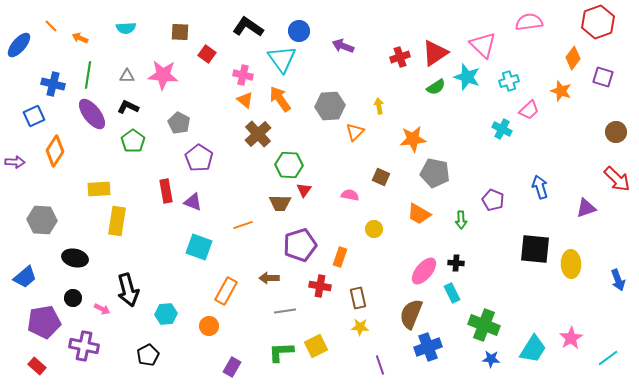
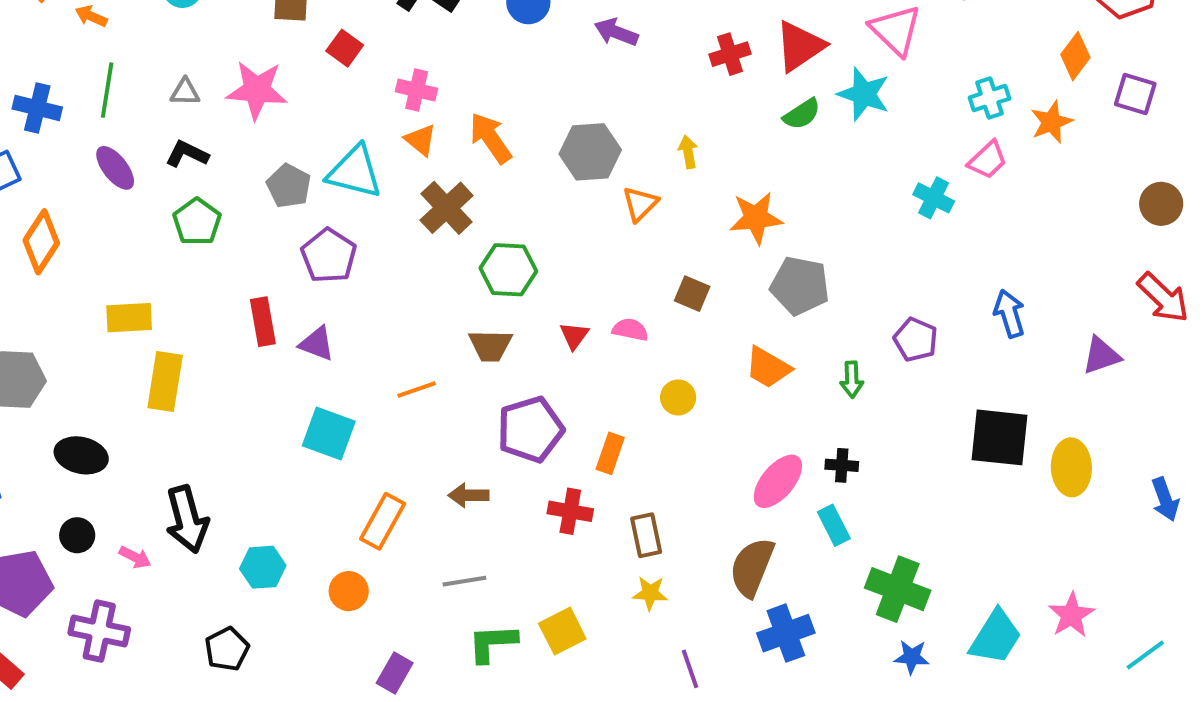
cyan triangle: (282, 59) -> (355, 172), moved, turned -40
cyan cross: (509, 81) -> (990, 98), moved
orange star: (561, 91) -> (1051, 122), turned 30
purple ellipse: (92, 114) -> (115, 168), size x0.7
red triangle: (304, 190) -> (574, 336), moved
gray line: (285, 311) -> (464, 581), moved

